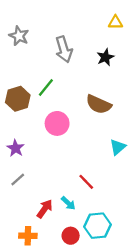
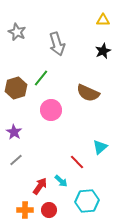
black star: (105, 57) -> (103, 51), moved
cyan triangle: (118, 147) -> (100, 147), moved
red circle: (71, 236) -> (49, 210), moved

